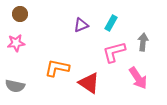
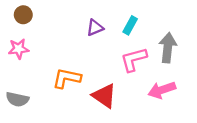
gray arrow: (143, 42) -> (168, 48), size x1.4
pink arrow: (138, 78) -> (162, 90), turned 105

